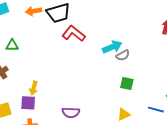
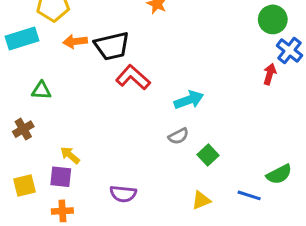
gray semicircle: (123, 55) -> (178, 136), moved
green square: (127, 84) -> (208, 155), turned 32
yellow arrow: (34, 88) -> (70, 155), turned 112

